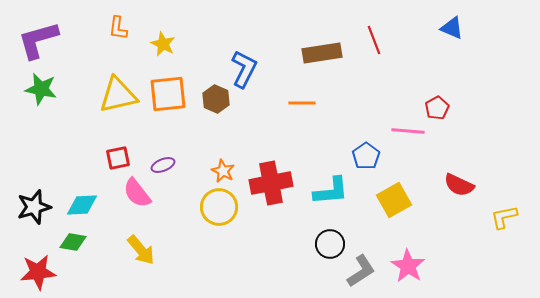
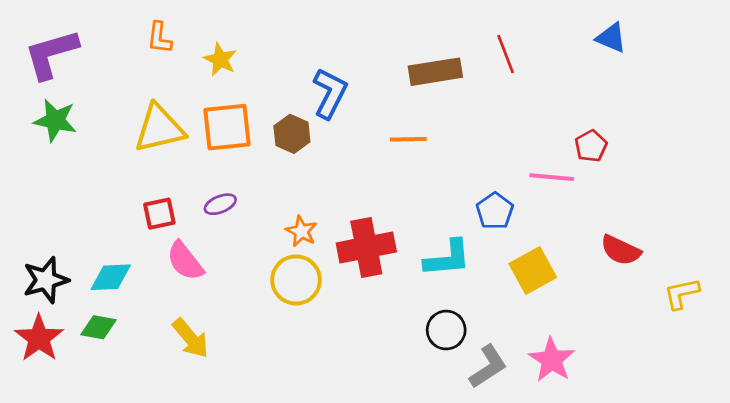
purple ellipse: (163, 165) -> (220, 204), moved
red star: (38, 272) -> (39, 338), moved, turned -30

